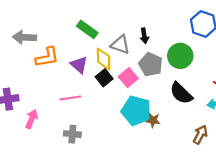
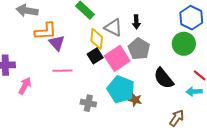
green circle: (180, 56) -> (184, 44), moved
purple triangle: (79, 65) -> (57, 43), moved
pink square: (128, 78) -> (117, 58), size x1.4
gray cross: (72, 134) -> (88, 103), moved

